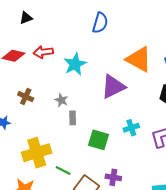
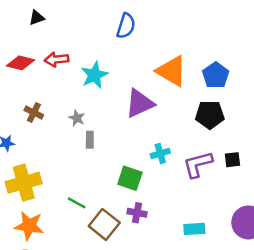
green square: (99, 140) -> (130, 178), moved
yellow cross: (37, 153) -> (24, 183), moved

